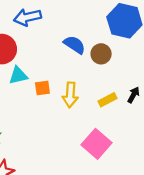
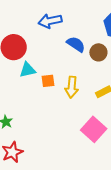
blue arrow: (27, 17) -> (50, 21), moved

